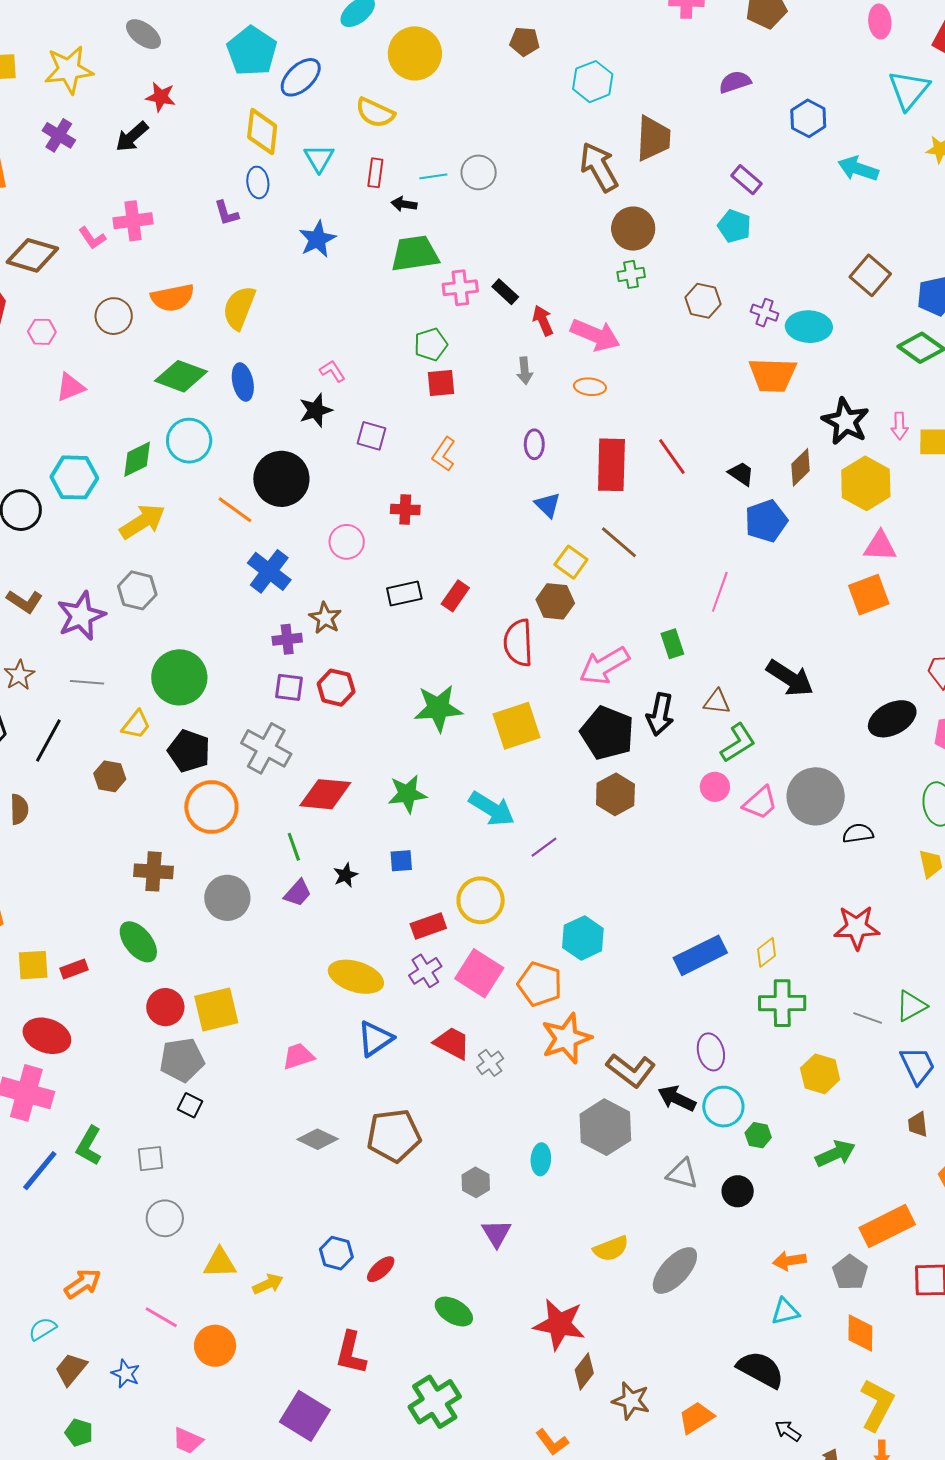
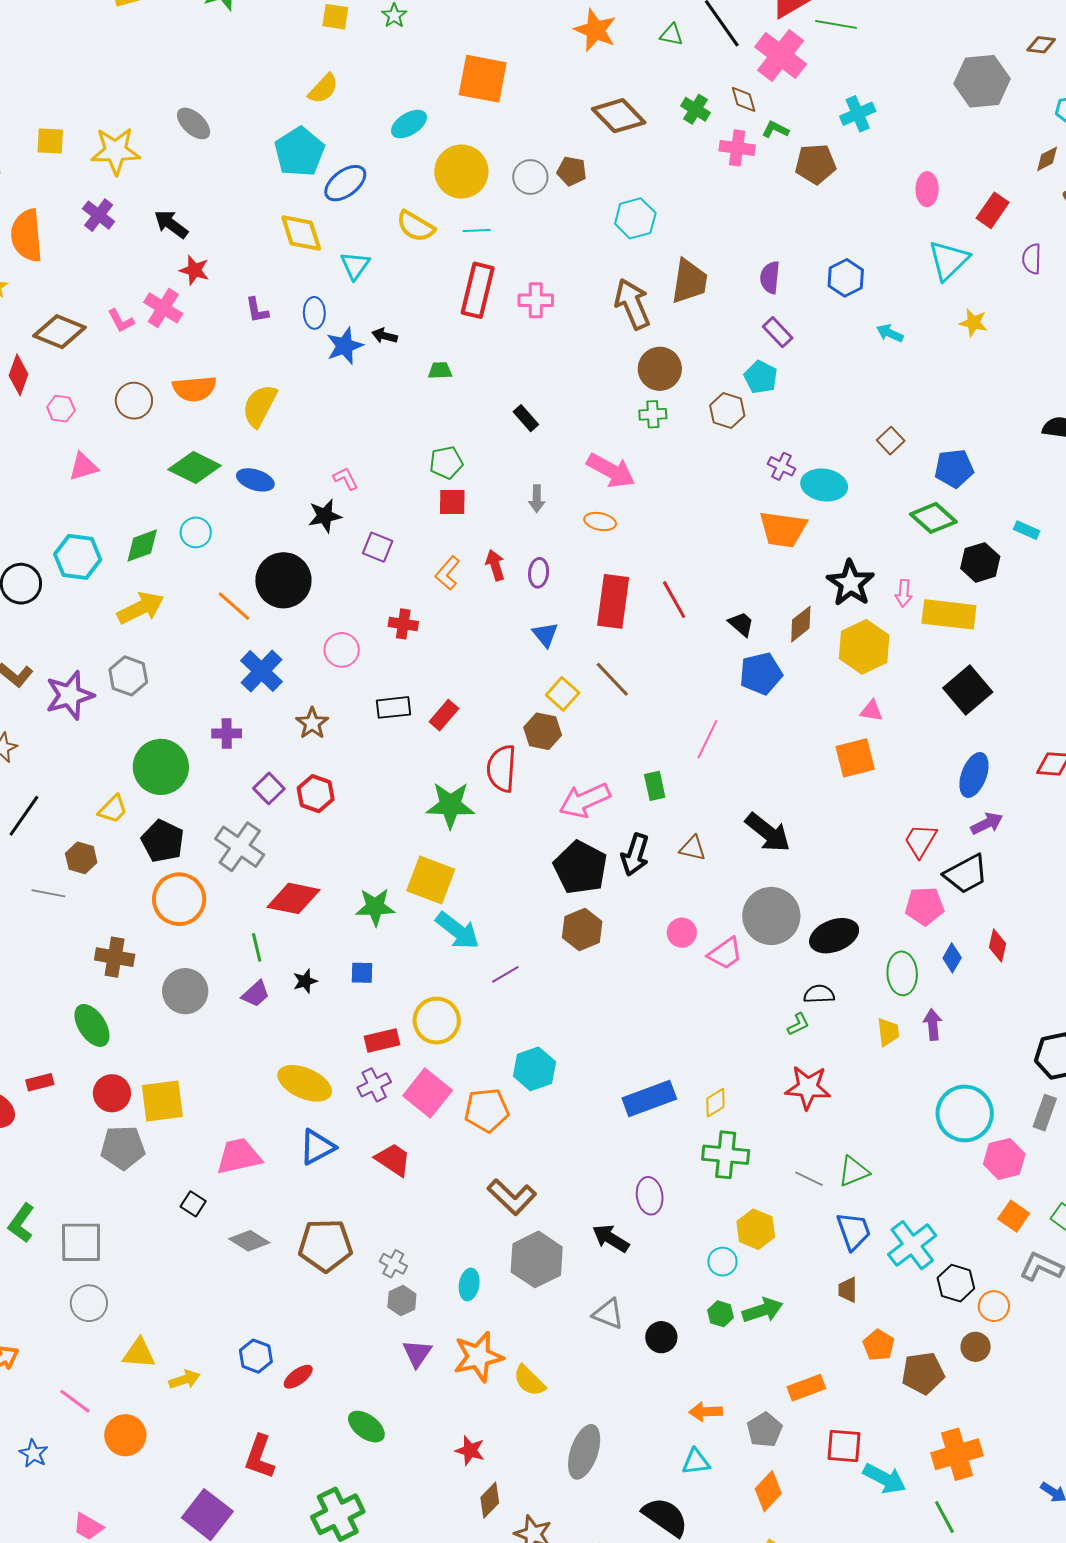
purple semicircle: (735, 82) -> (770, 277), moved, turned -72
red star: (161, 97) -> (194, 270), moved
yellow diamond: (262, 132) -> (301, 233), turned -30
black arrow: (132, 137) -> (171, 224), turned 72
cyan arrow: (858, 169) -> (890, 333), size x0.7
gray circle: (479, 172) -> (530, 177), moved
red rectangle: (375, 173) -> (478, 290), moved, size x1.8
cyan line: (433, 176) -> (477, 230), moved
blue ellipse: (258, 182) -> (314, 313), moved
black arrow: (404, 204) -> (385, 336), moved
pink cross: (133, 221) -> (163, 308), turned 33
green trapezoid: (415, 254) -> (440, 371), size x0.5
brown square: (870, 275) -> (891, 441), size x0.7
pink cross: (460, 288) -> (536, 300), moved
brown hexagon: (703, 301) -> (727, 410), moved
red arrow: (543, 321) -> (495, 565), moved
blue ellipse: (243, 382) -> (255, 480), turned -66
cyan circle: (189, 441) -> (196, 532), size x0.7
pink triangle: (880, 546) -> (872, 711), size x0.7
purple cross: (287, 639) -> (227, 733), moved
gray line: (87, 682) -> (48, 893), moved
purple square: (289, 687) -> (269, 788), turned 32
green star: (438, 708) -> (450, 805), moved
black ellipse: (892, 719) -> (834, 936), moved
yellow square: (516, 726) -> (431, 880), moved, turned 33
green L-shape: (738, 743) -> (798, 1024), moved, size x0.6
gray circle: (816, 796) -> (771, 916), moved
red rectangle: (74, 969) -> (40, 1082), moved
orange pentagon: (540, 984) -> (487, 1110), turned -30
orange star: (566, 1038) -> (478, 1357), moved
pink trapezoid: (298, 1056) -> (239, 1156), size x1.4
gray cross: (490, 1063) -> (393, 1264), moved, turned -32
brown L-shape: (631, 1070) -> (512, 1197), moved
black square: (190, 1105) -> (193, 1204), moved
cyan circle: (723, 1107) -> (722, 1262), moved, size x0.7
green hexagon: (758, 1135) -> (721, 1314), moved
gray square: (150, 1159) -> (81, 1242), size x1.6
orange rectangle: (887, 1226) -> (806, 1388), size x0.7
yellow semicircle: (611, 1249) -> (529, 1381), turned 60
gray ellipse: (675, 1270) -> (584, 1452), moved, turned -30
red star: (559, 1324) -> (470, 1451), size x0.6
orange diamond: (860, 1333) -> (768, 1491), turned 36

